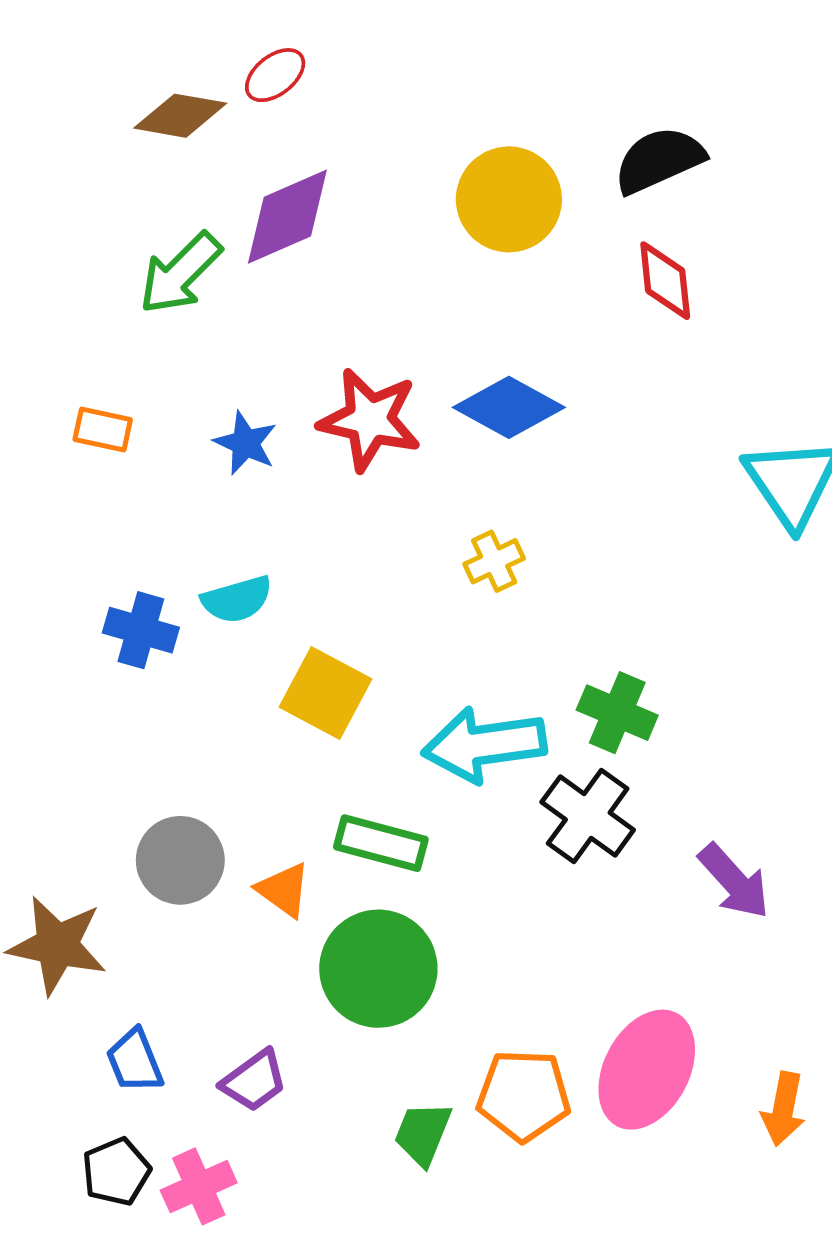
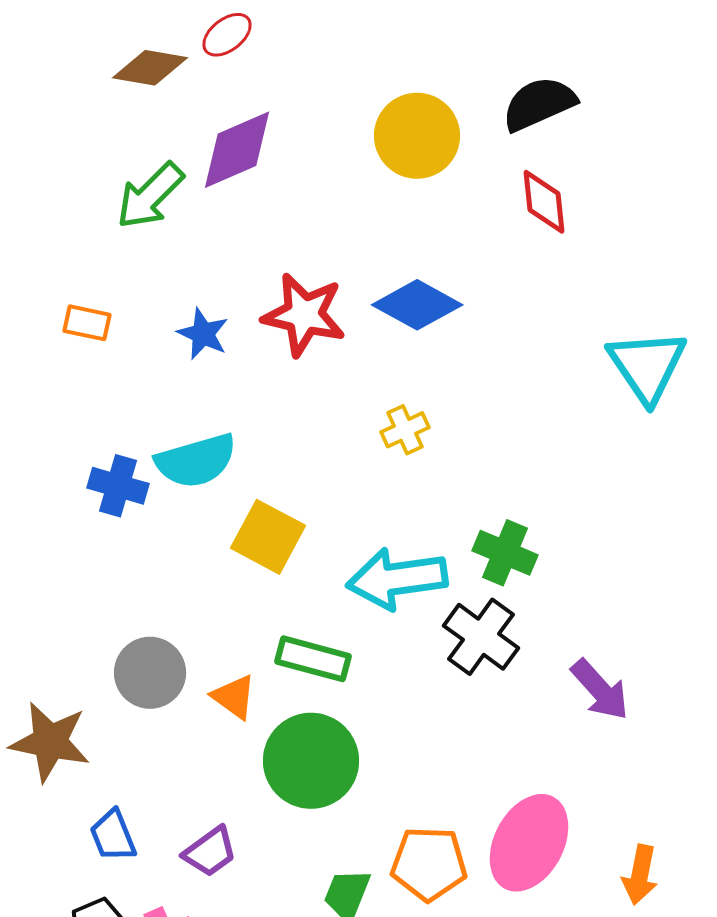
cyan semicircle: (237, 599) -> (196, 461), size x1.4

